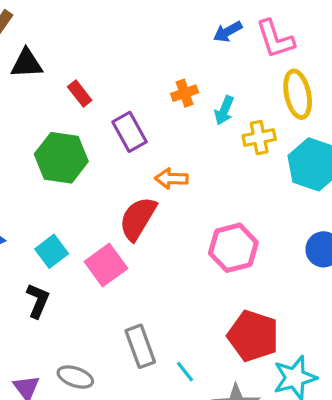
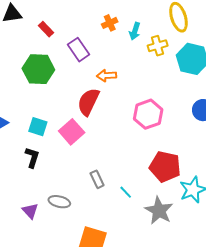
cyan square: (52, 251) -> (38, 127), turned -30
gray rectangle: (140, 346) -> (97, 179), size x0.7

